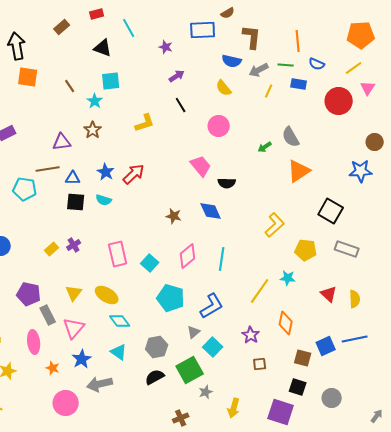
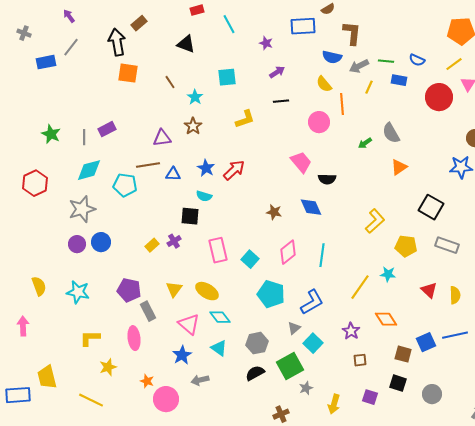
brown rectangle: (62, 27) -> (139, 23), moved
orange line: (298, 41) -> (342, 104), moved
black triangle: (103, 48) -> (186, 44), moved
cyan square: (111, 81) -> (227, 77), moved
black line: (181, 105) -> (281, 101), turned -63
orange triangle: (299, 171) -> (399, 167), size x0.7
black square: (76, 202) -> (190, 216), moved
orange diamond: (286, 323) -> (386, 319), turned -45
pink triangle: (74, 328) -> (189, 324), moved, turned -30
orange star: (53, 368) -> (147, 381), moved
gray arrow: (100, 384) -> (200, 380), size x0.7
purple square: (281, 412) -> (370, 397), moved, size x0.6

